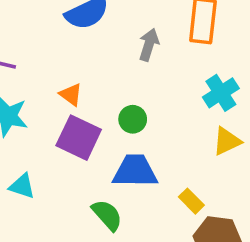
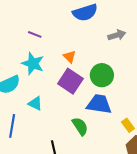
gray arrow: (149, 45) -> (117, 35), turned 48
green circle: (133, 119) -> (102, 75), size x1.5

